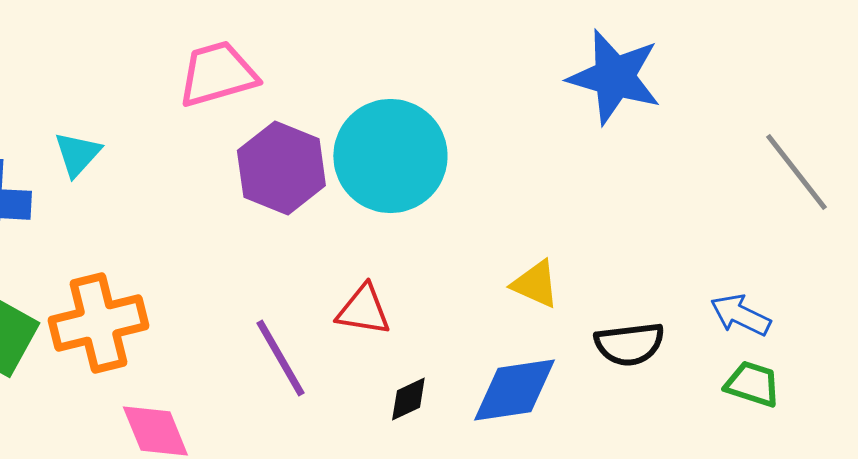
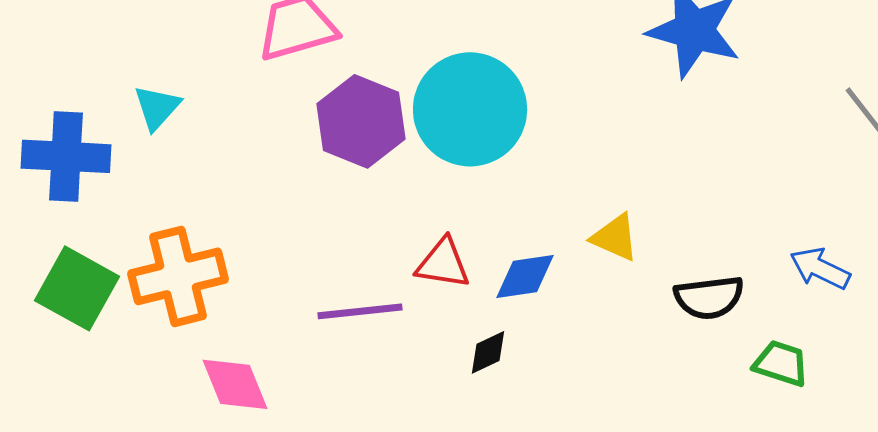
purple line: (280, 358) -> (360, 311), turned -66
green trapezoid: (752, 384) -> (781, 363), moved
blue diamond: (514, 390) -> (525, 276), moved, size x0.7

